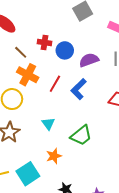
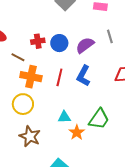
cyan triangle: (48, 124) -> (64, 117), turned -40
orange star: (54, 156) -> (77, 132), moved

